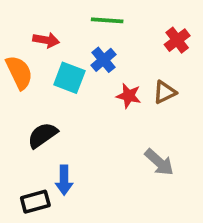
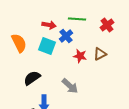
green line: (107, 20) -> (77, 19), moved
red arrow: (46, 40) -> (49, 25), moved
gray arrow: (159, 162) -> (70, 86), moved

